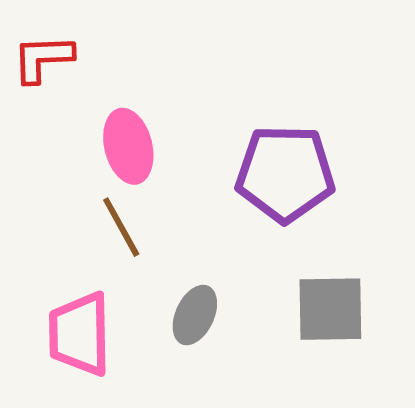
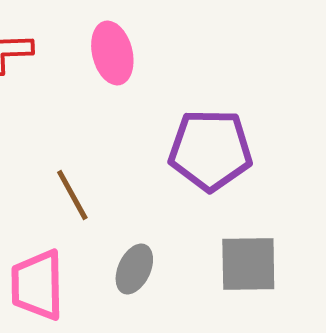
pink ellipse: (128, 146) -> (112, 53), moved

